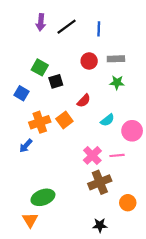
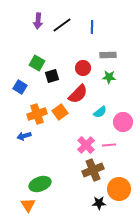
red circle: (89, 61) -> (83, 68), moved
red semicircle: (84, 101) -> (78, 94), size x1.5
blue arrow: (26, 146) -> (24, 136), turned 32
orange circle: (128, 203) -> (119, 189), size x1.5
black star: (100, 225) -> (99, 203), moved

